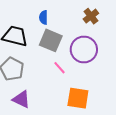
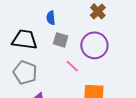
gray square: (51, 40) -> (61, 40), size x0.7

